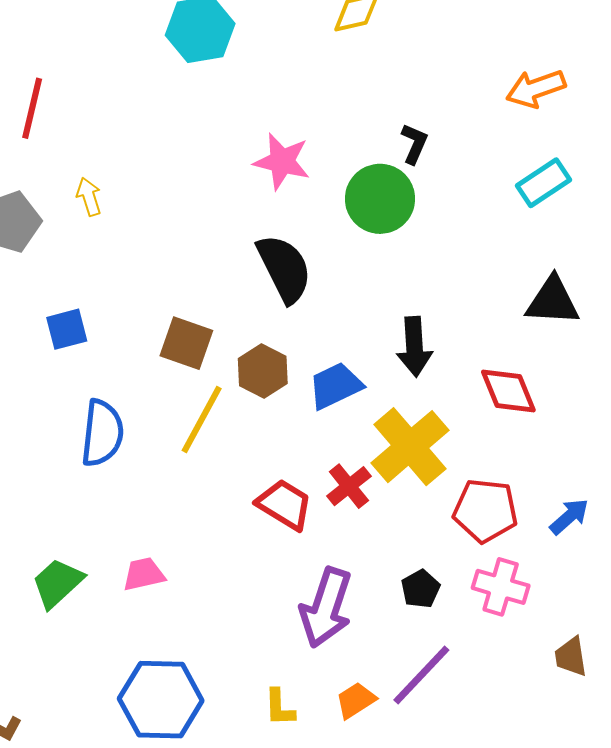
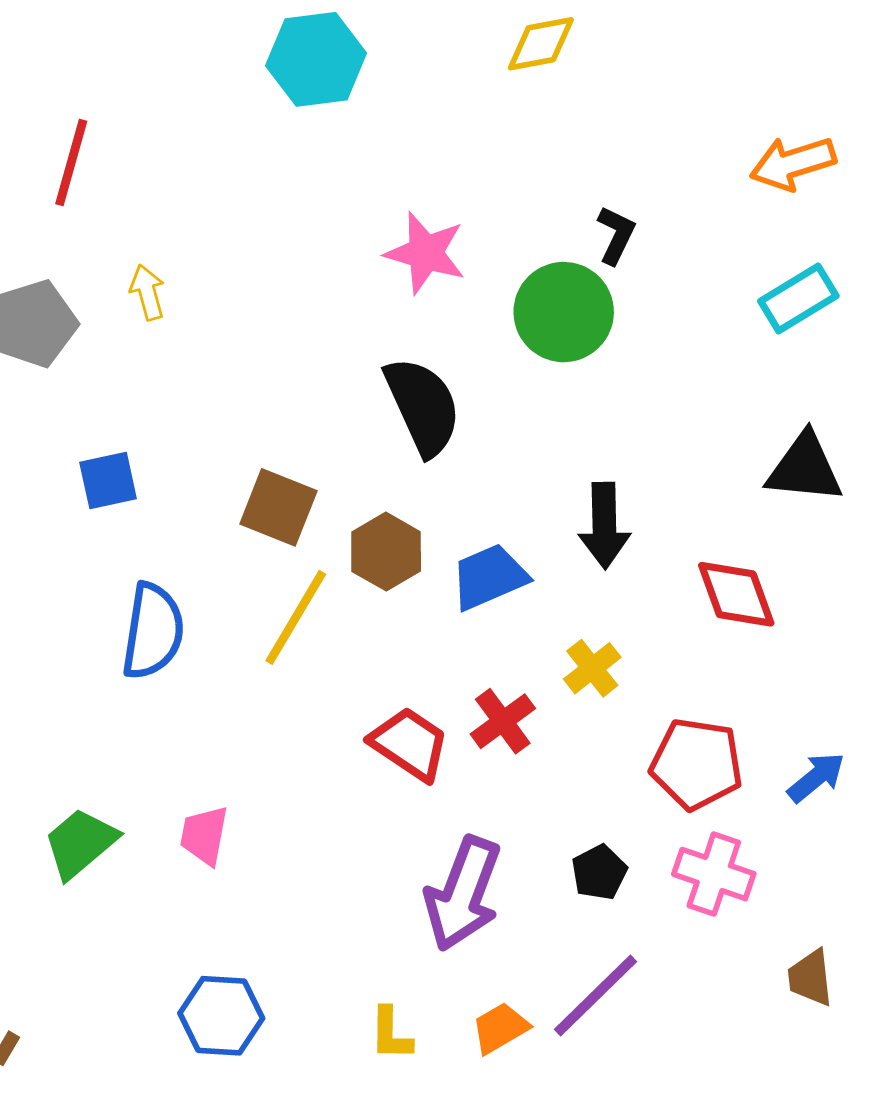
yellow cross: (410, 447) -> (592, 668), size x0.5
pink trapezoid: (144, 574) -> (204, 835), turned -69
blue hexagon: (161, 700) -> (221, 1016), size x0.7

